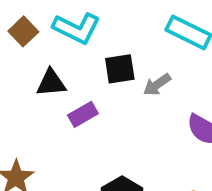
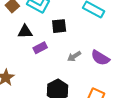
gray arrow: (157, 85) -> (74, 56), moved

